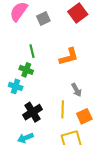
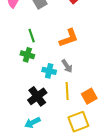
cyan cross: (16, 86) -> (49, 71), moved
gray arrow: (76, 90) -> (67, 66), moved

